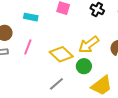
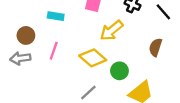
yellow arrow: (89, 45) -> (111, 30), moved

